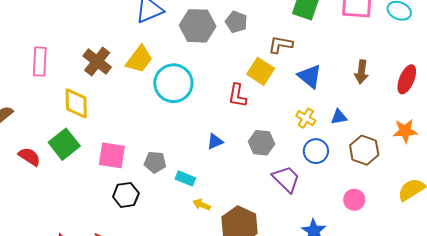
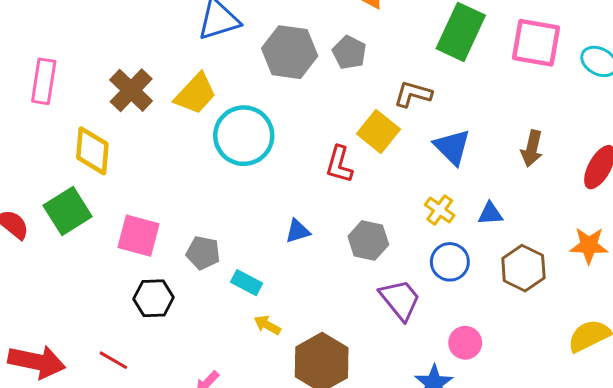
pink circle: (354, 200) -> (465, 343), moved

